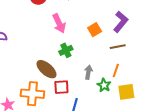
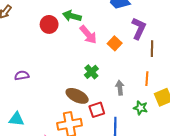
pink arrow: (59, 23) -> (88, 35), moved
brown line: (118, 47) -> (152, 49), moved, turned -63
green star: (104, 85) -> (141, 108), moved

